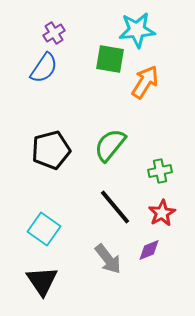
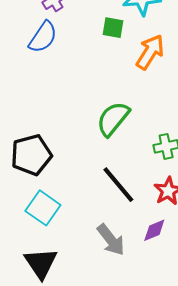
green square: (110, 59) -> (113, 28), size x0.7
black pentagon: (51, 150) -> (31, 155), moved

